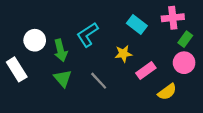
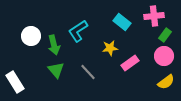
white rectangle: (17, 69) -> (15, 82), moved
yellow semicircle: (167, 92) -> (166, 82), moved

